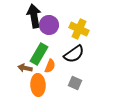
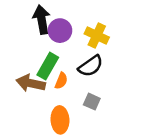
brown arrow: (25, 68) -> (31, 83), size x1.6
orange ellipse: (38, 85) -> (60, 120), moved

